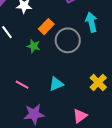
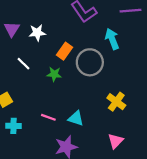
yellow cross: (98, 82) -> (116, 102), moved
cyan triangle: (56, 84) -> (76, 118), moved, turned 49

